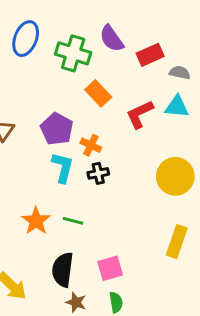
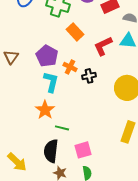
black cross: (98, 173) -> (89, 76), moved
orange star: (36, 221) -> (45, 110), moved
green line: (73, 221) -> (62, 128), moved

